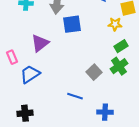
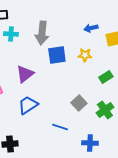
yellow star: (115, 24) -> (85, 55), moved
green cross: (119, 66) -> (105, 110), moved
blue trapezoid: (30, 74) -> (28, 105), moved

